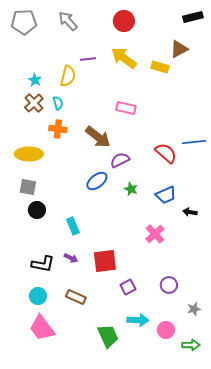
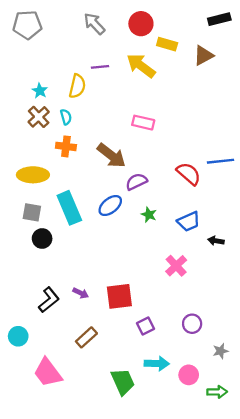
gray arrow: (68, 21) -> (94, 24), moved
yellow rectangle: (160, 67) -> (167, 44), moved
cyan rectangle: (73, 226) -> (69, 208), moved, size x1.6
black L-shape: (43, 264) -> (49, 300), turned -50
cyan circle: (38, 296) -> (18, 336), moved
brown rectangle: (76, 297) -> (86, 337), turned -66

